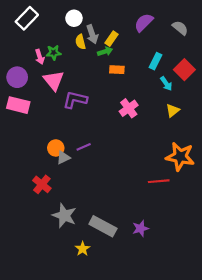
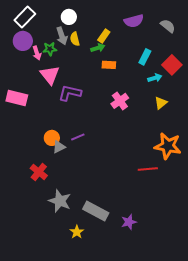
purple semicircle: (144, 23) -> (134, 21), turned -150
gray arrow: (92, 34) -> (62, 36), moved
purple circle: (17, 77) -> (23, 41), moved
cyan arrow: (166, 84) -> (155, 78), turned -72
purple star: (140, 228) -> (129, 222), moved

